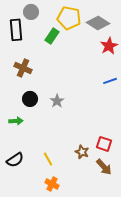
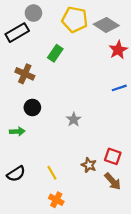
black rectangle: (16, 30) -> (17, 33), turned 65
green rectangle: (52, 36) -> (55, 53), moved
gray star: (57, 101) -> (74, 119), moved

